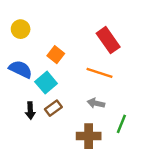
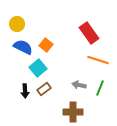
blue semicircle: (21, 69) -> (23, 47), moved
orange line: (100, 73) -> (98, 60), moved
green line: (121, 124) -> (100, 88), moved

